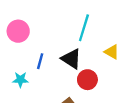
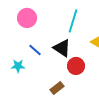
pink circle: (18, 31) -> (27, 18), moved
blue line: (40, 61) -> (35, 50), turned -64

